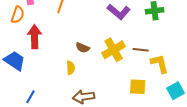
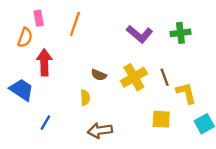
brown line: (141, 50) -> (165, 77), turned 63
blue line: (31, 97) -> (45, 123), moved

